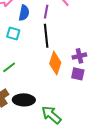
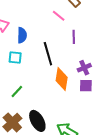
purple line: (46, 12) -> (74, 37), moved
black ellipse: (24, 100) -> (37, 121), turned 70

